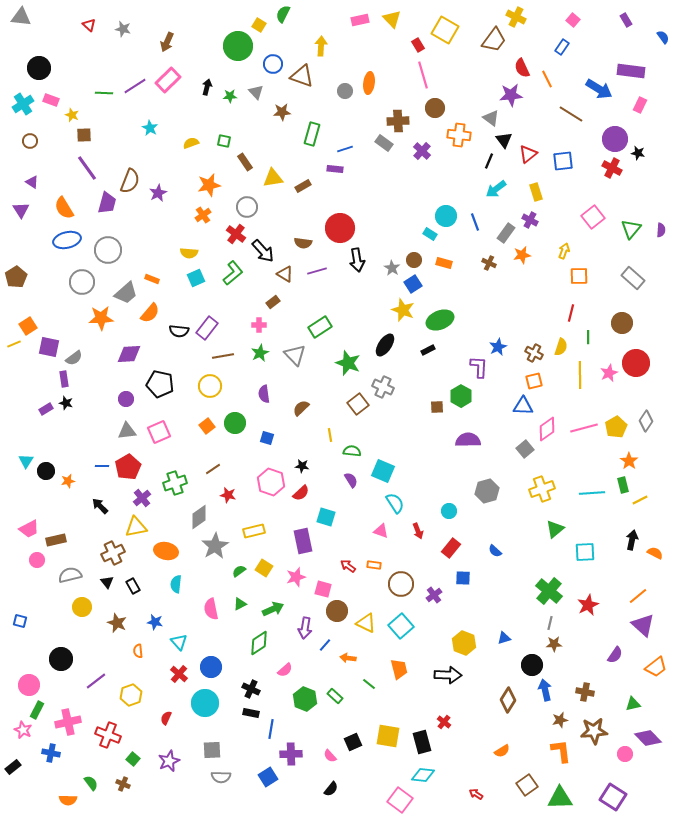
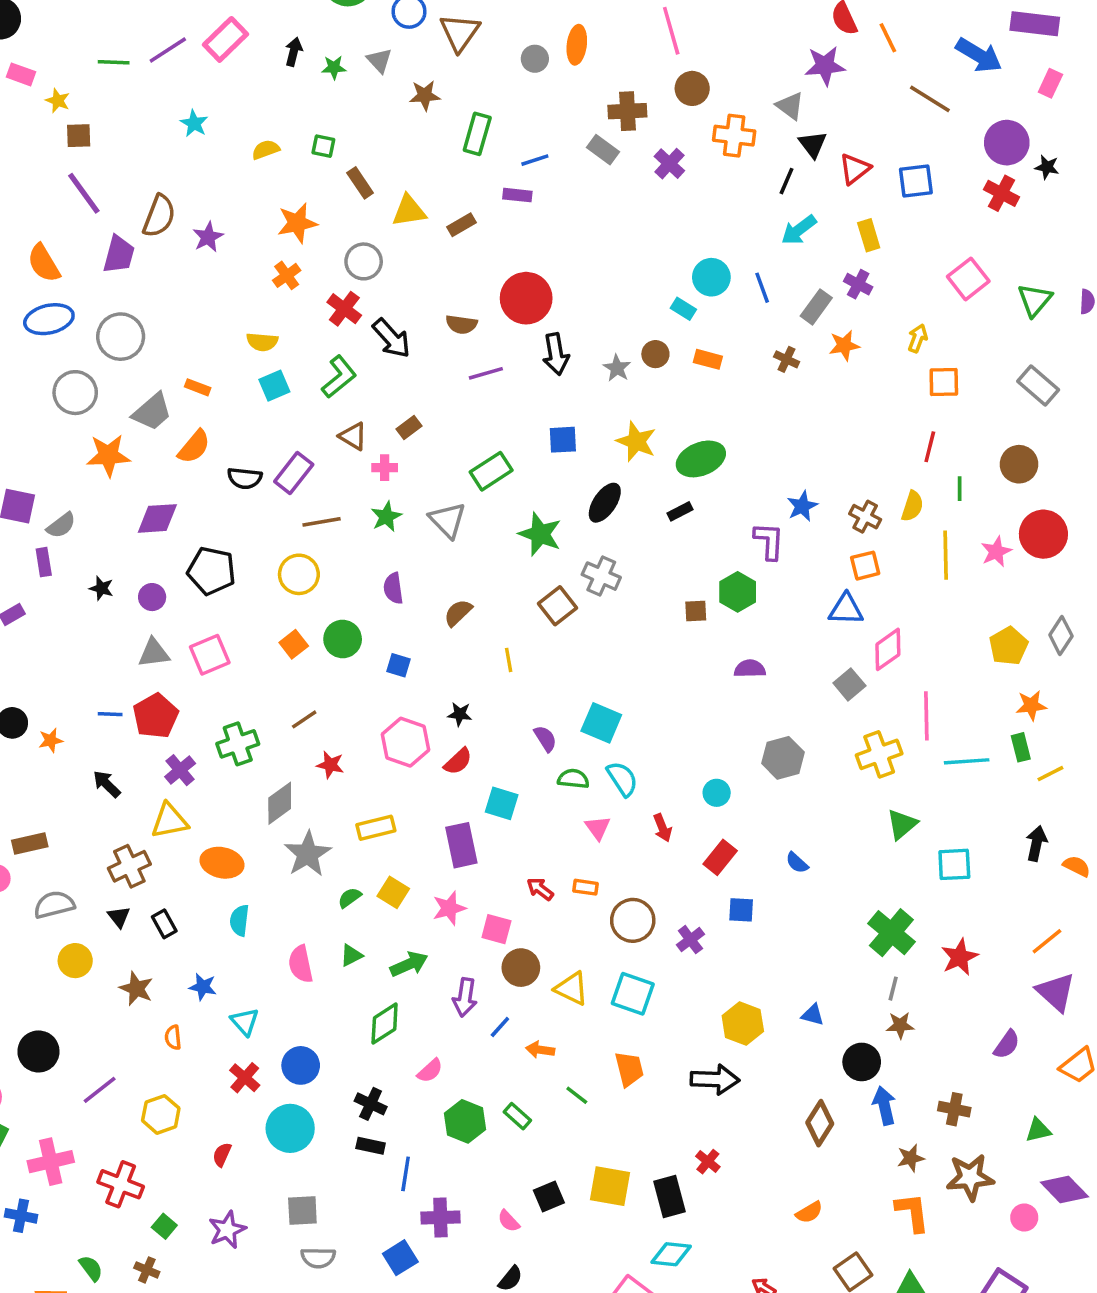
brown triangle: (302, 76) -> (460, 32), turned 45
brown triangle: (285, 274) -> (353, 436), moved
blue square: (413, 284) -> (563, 440), moved, turned 30
black star: (66, 403) -> (101, 588), moved
pink line: (584, 428) -> (926, 716), moved, turned -76
purple semicircle: (468, 440) -> (750, 669), size x0.7
green semicircle: (352, 451) -> (573, 779), moved
orange star: (629, 461) -> (1031, 705), turned 30
pink triangle: (381, 531) -> (598, 828), turned 35
cyan square: (401, 626) -> (633, 994), turned -30
blue triangle: (504, 638) -> (813, 1015), turned 32

